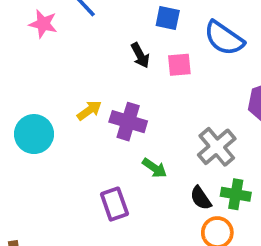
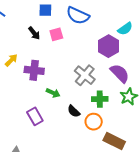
yellow arrow: (89, 110) -> (11, 60), moved
black semicircle: (201, 198) -> (74, 111), moved

